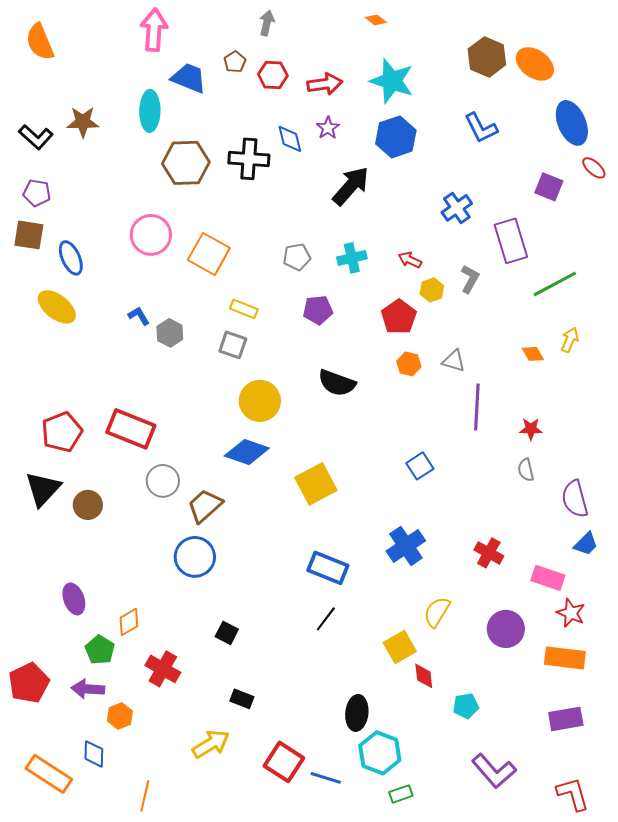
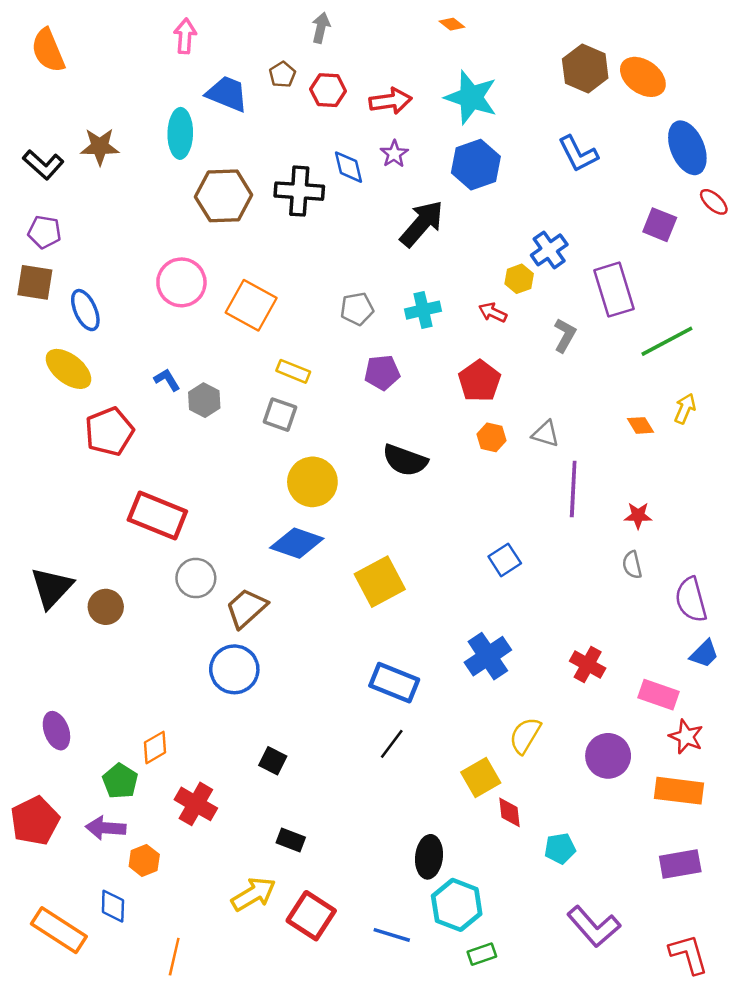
pink arrow: (154, 30) -> (185, 36), size x0.7
yellow hexagon: (432, 290) -> (519, 279), moved
red pentagon: (62, 432) -> (109, 431), moved
purple ellipse: (74, 599) -> (56, 731), moved
red square: (284, 762) -> (311, 916), moved

